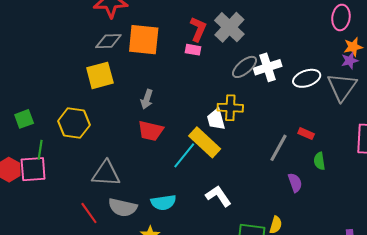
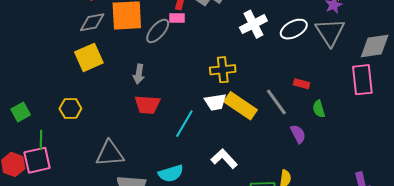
gray ellipse: (244, 67) -> (158, 31), moved
white trapezoid: (216, 119) -> (215, 102), moved, turned -75
yellow hexagon: (74, 123) -> (70, 108), size x0.7
yellow rectangle: (205, 142) -> (241, 106), moved
gray line: (278, 148) -> (276, 102), turned -56

